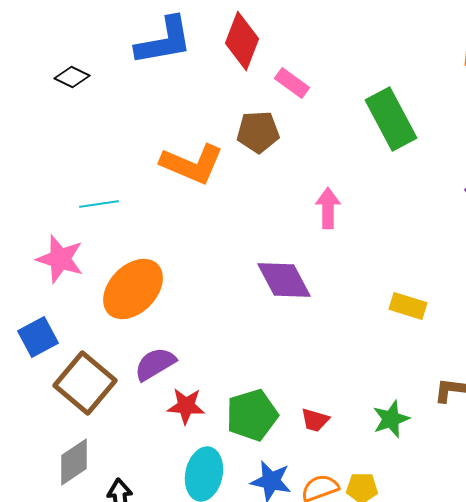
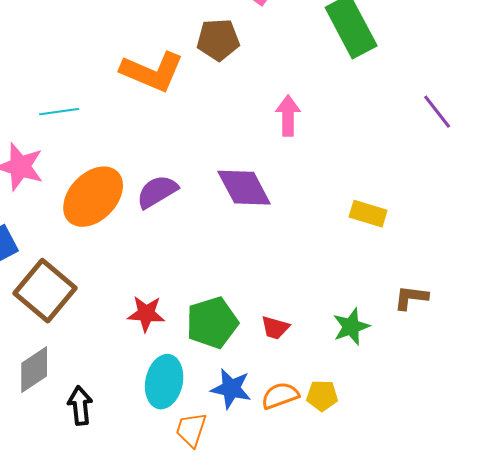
purple semicircle: (155, 364) -> (157, 192), moved

